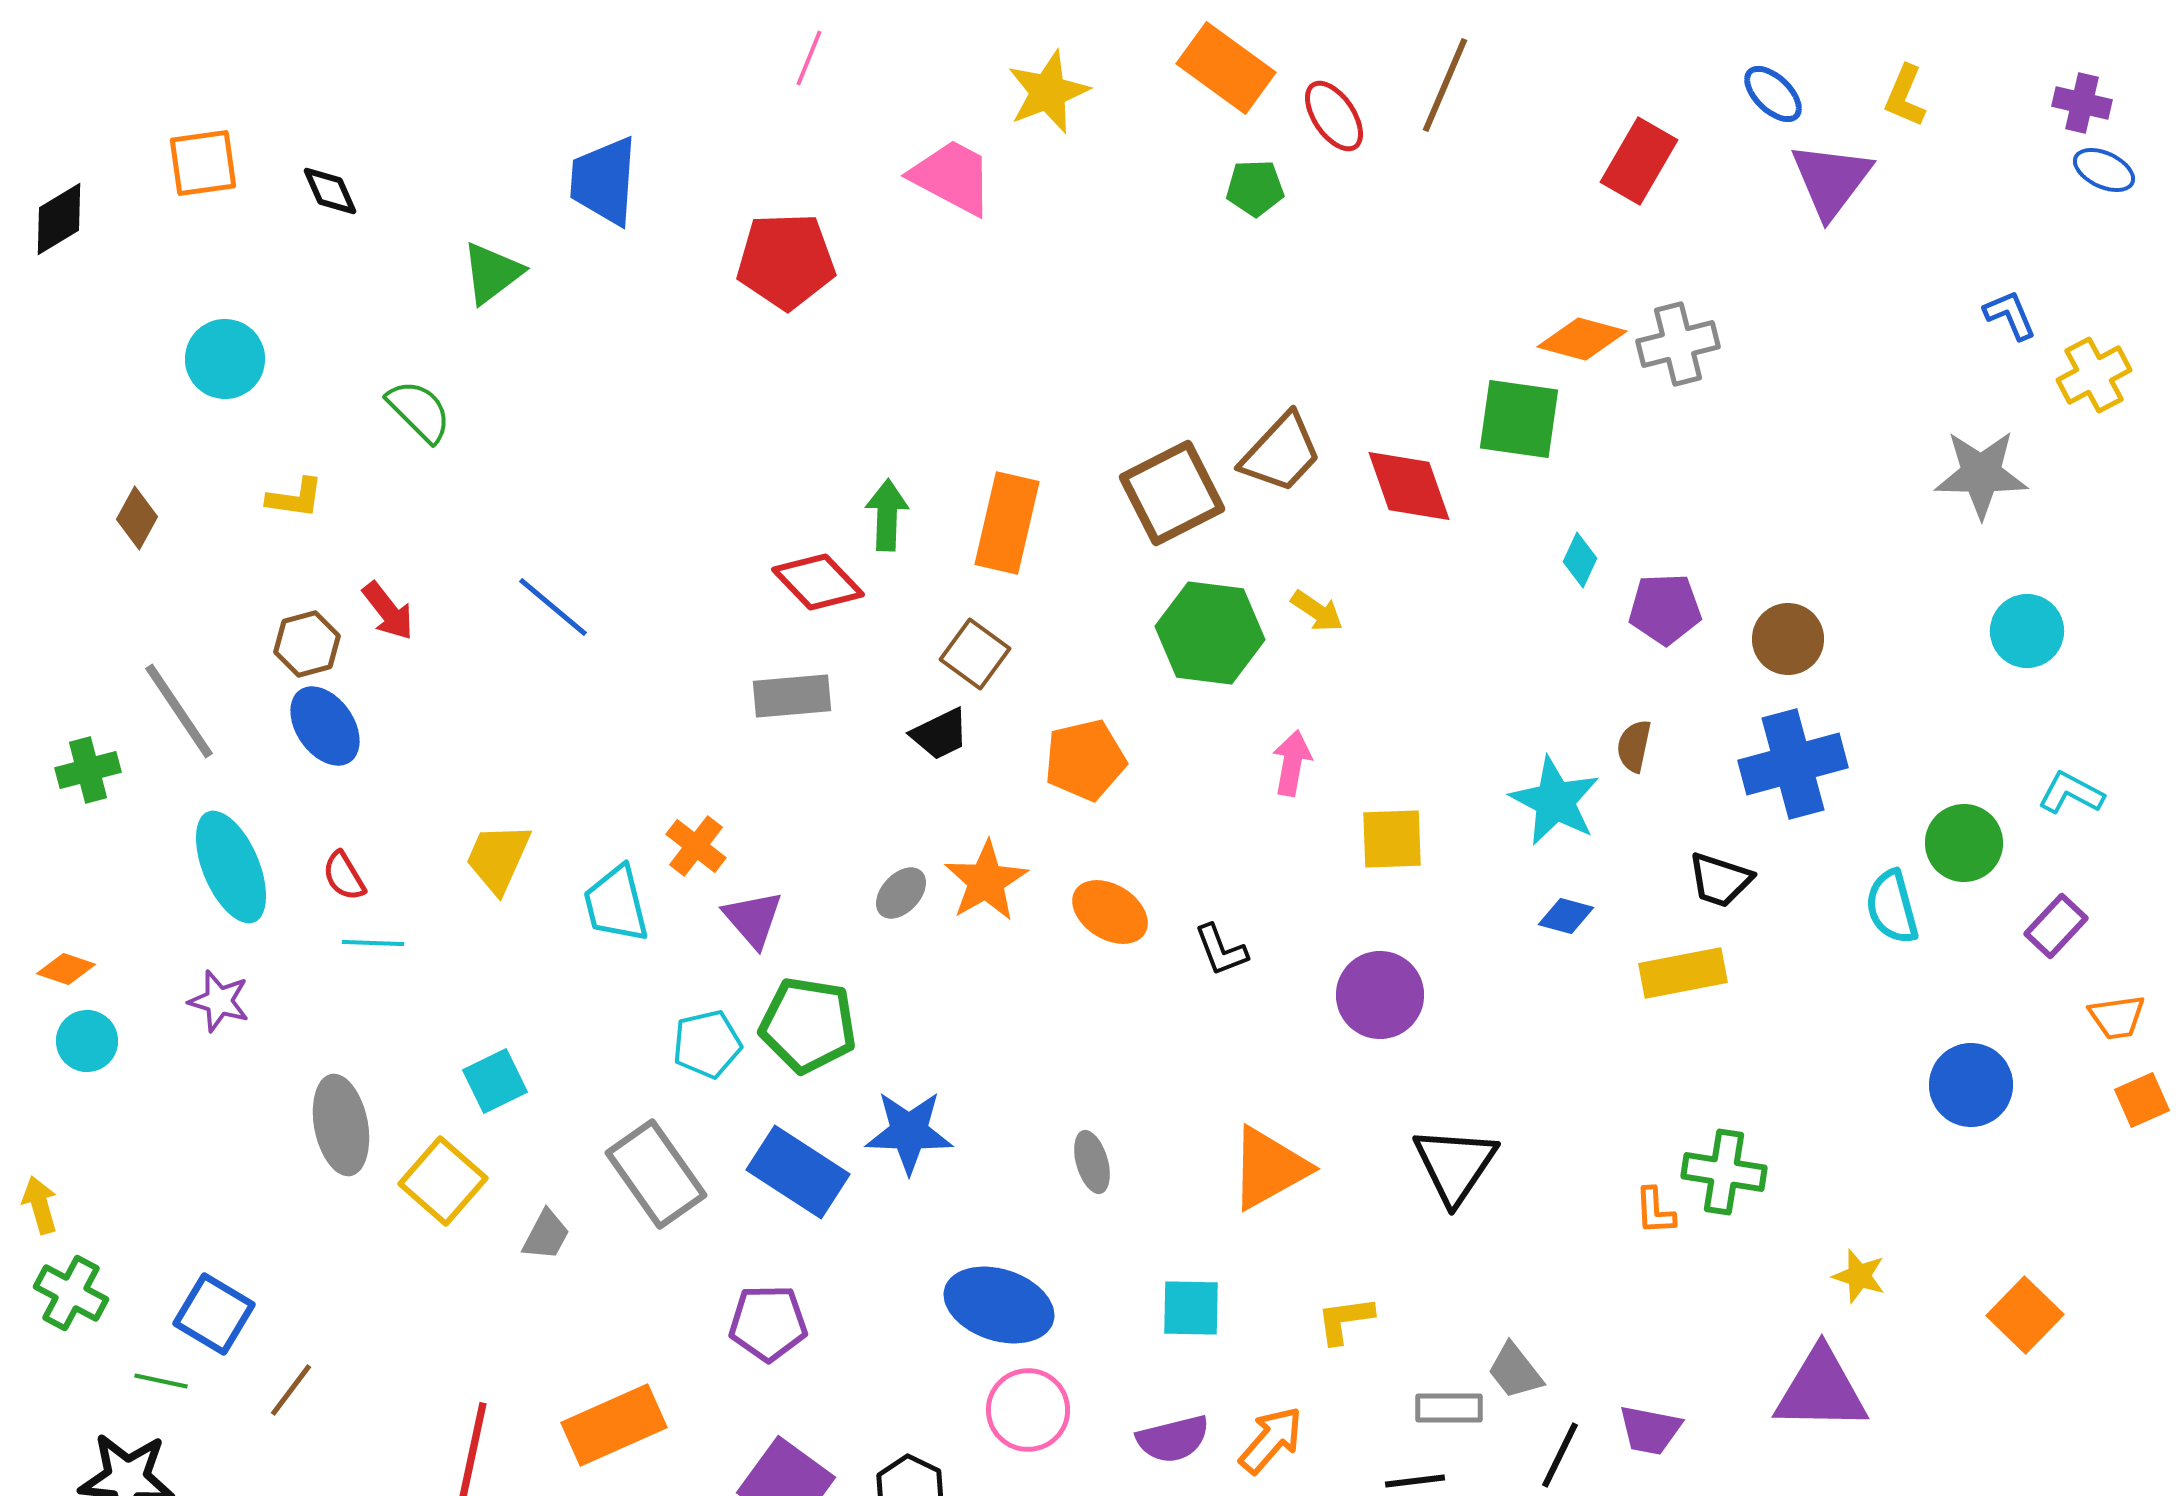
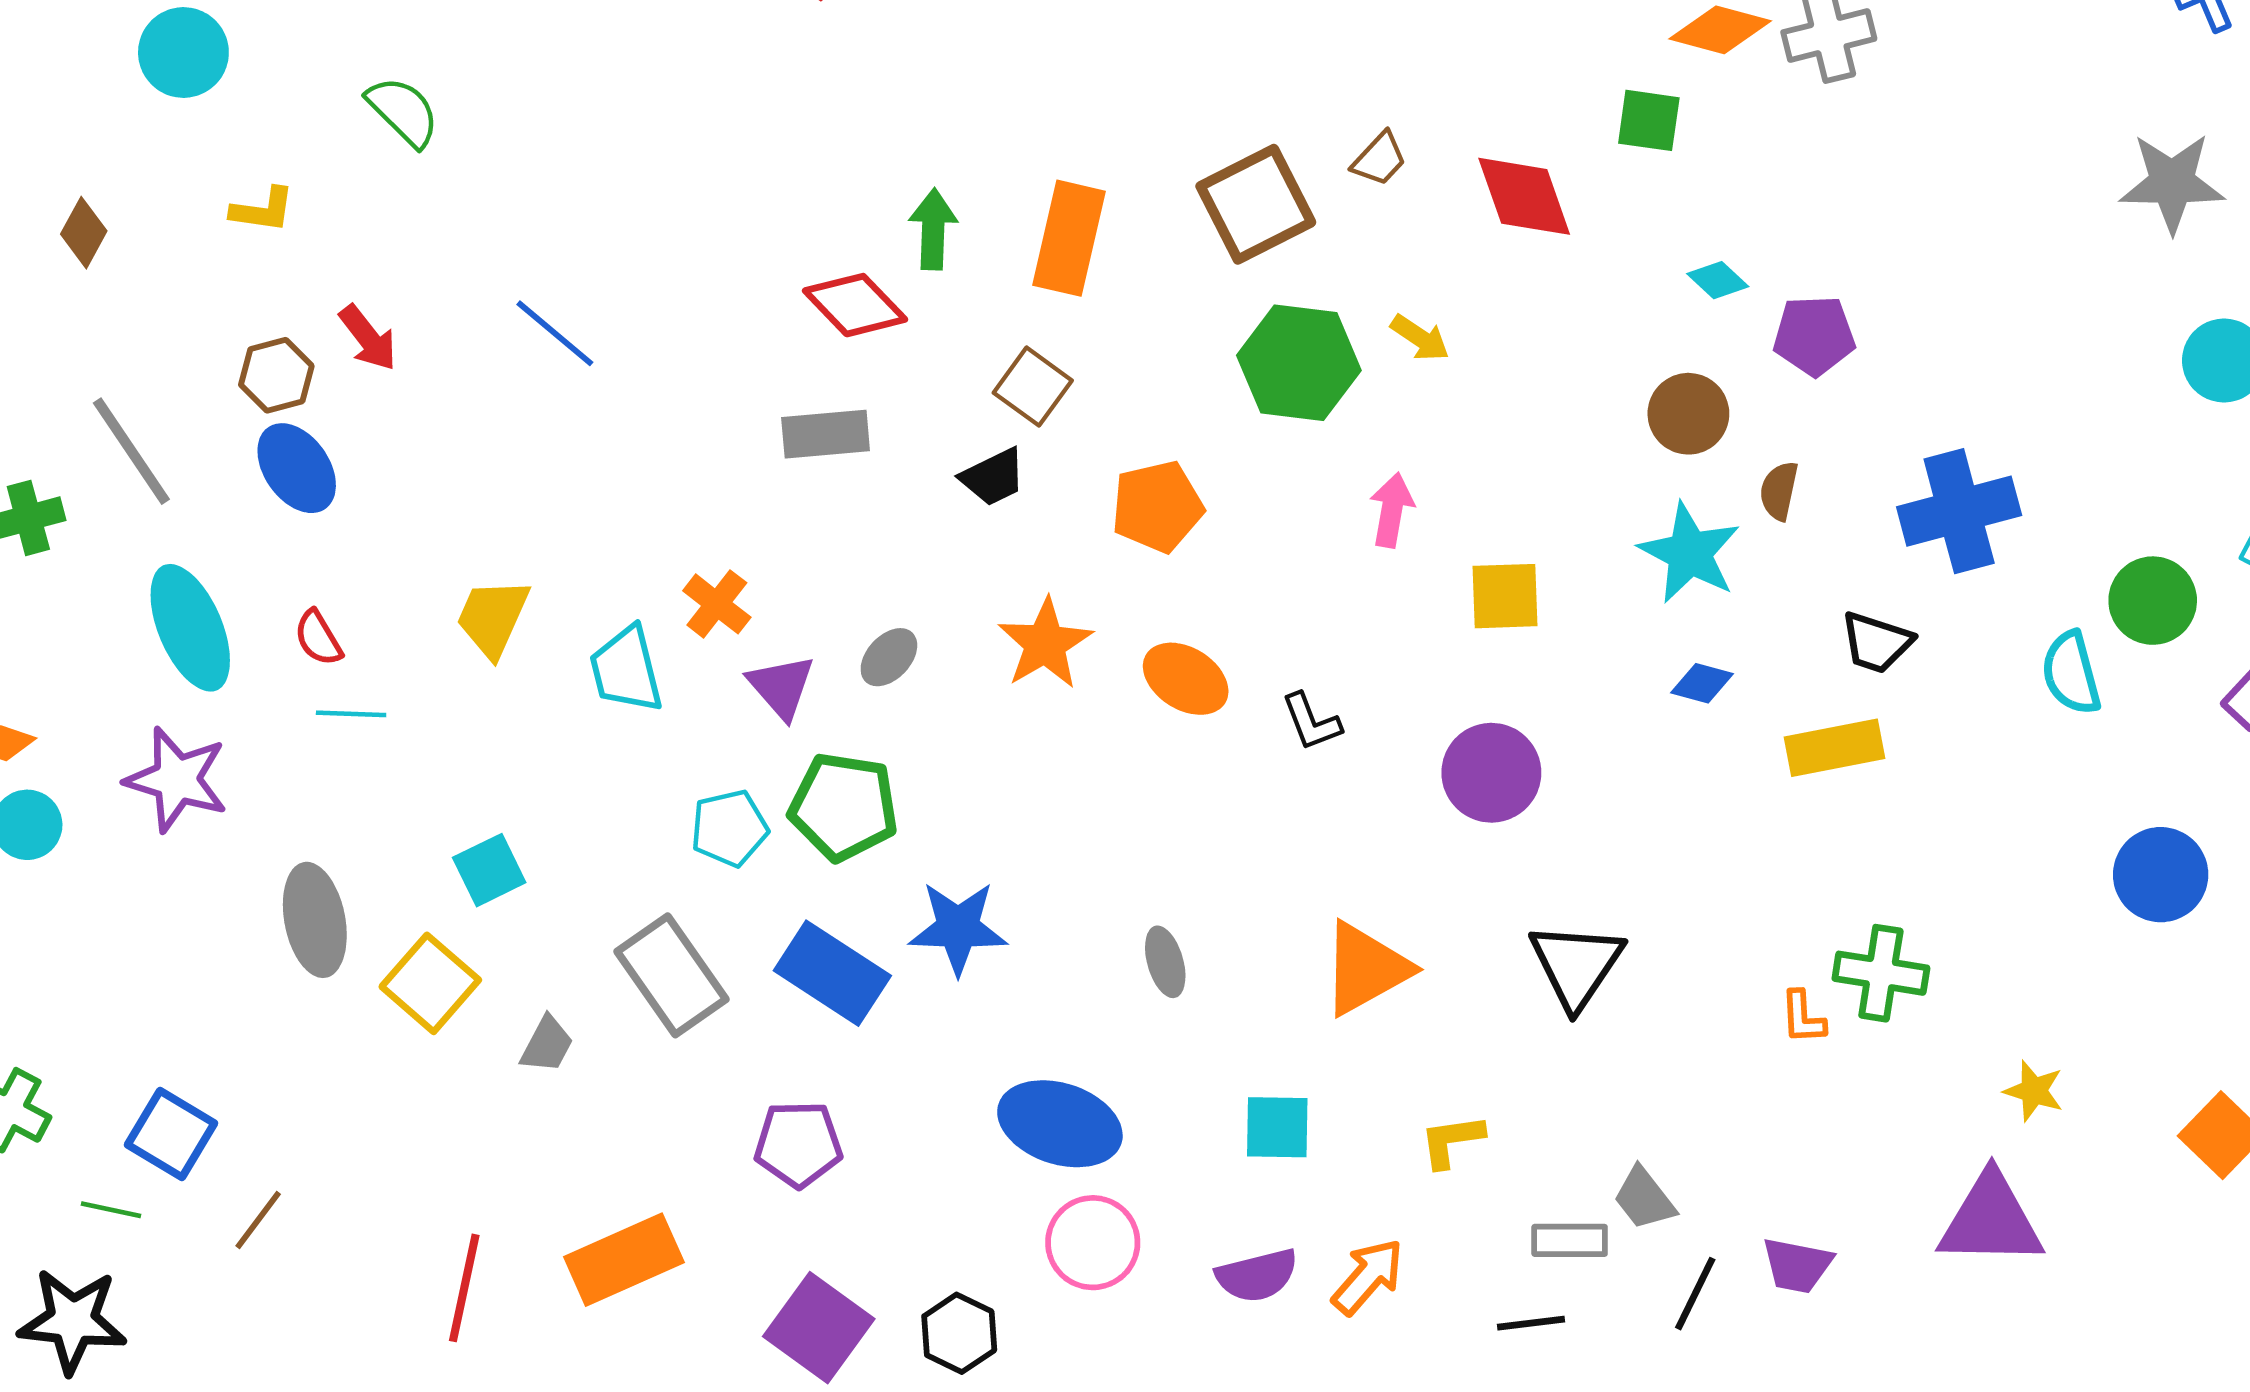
green square: (1519, 419) -> (1649, 120), size x0.7
brown trapezoid: (1281, 453) -> (1379, 159), size x0.6
cyan diamond: (1580, 560) -> (1718, 280), turned -72
brown circle: (1788, 639) -> (1688, 414), moved
gray ellipse: (901, 893) -> (889, 657), moved
purple star: (219, 1001) -> (177, 780), size x1.5

